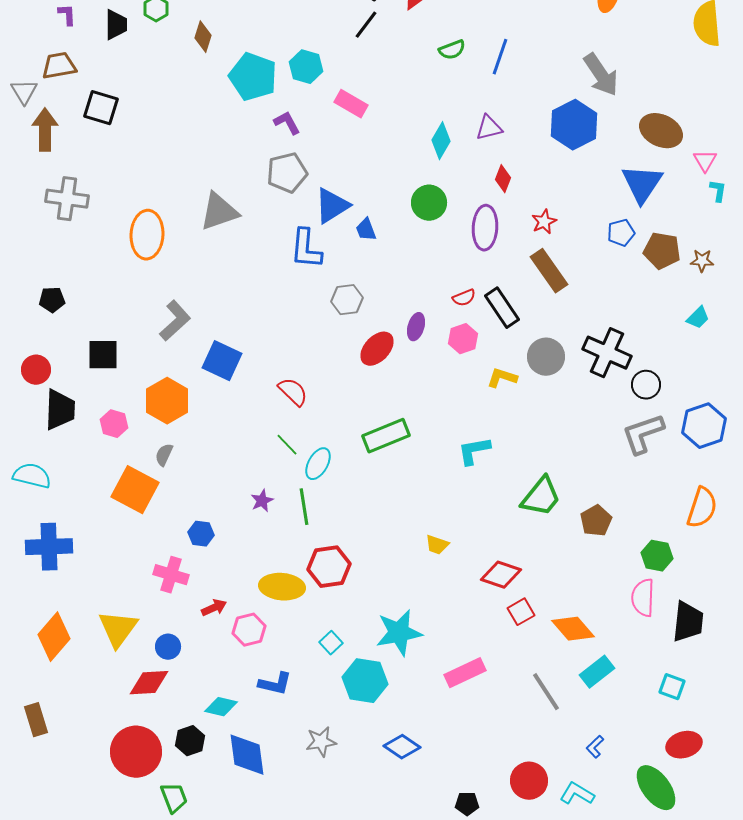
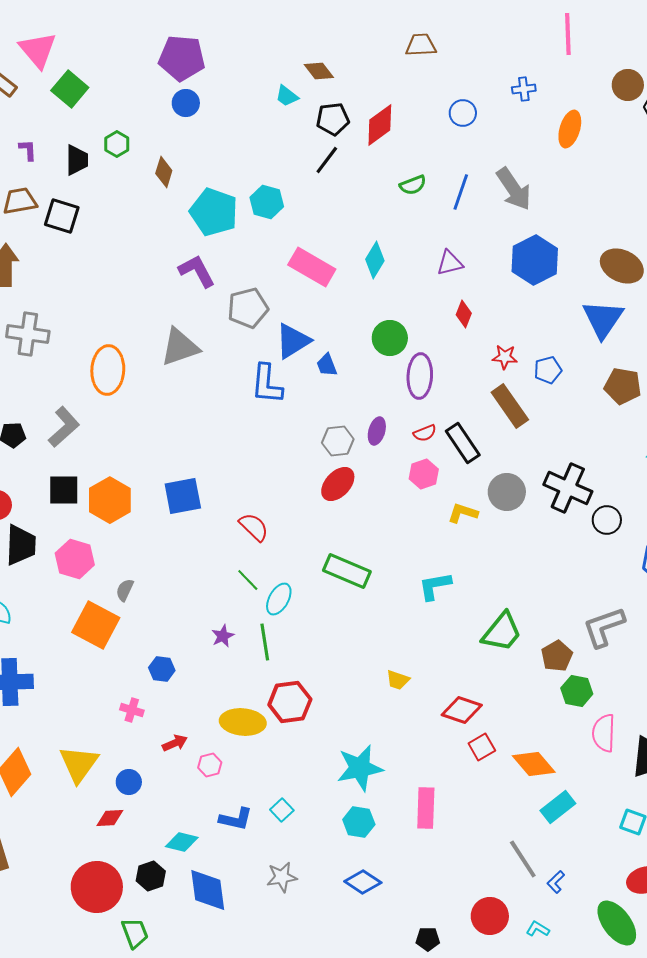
gray arrow: (601, 75) -> (514, 189), moved
pink rectangle: (351, 104) -> (312, 267), moved, size x1.4
black square: (101, 108) -> (62, 216), moved
purple L-shape: (287, 123) -> (197, 271), moved, size x1.4
cyan diamond: (441, 141) -> (375, 260), moved
red star: (544, 222) -> (505, 357), turned 30
purple ellipse: (485, 228) -> (420, 376), moved
blue pentagon: (621, 233) -> (548, 370), moved
gray hexagon: (347, 300) -> (338, 441), moved
gray L-shape: (175, 321) -> (64, 427), moved
purple ellipse: (416, 327) -> (377, 431), moved
blue square: (222, 361) -> (183, 496), turned -36
orange hexagon: (167, 401) -> (110, 500), moved
pink hexagon: (114, 424) -> (75, 559), size x1.4
gray L-shape: (643, 434) -> (604, 627), moved
green rectangle: (386, 436) -> (347, 571), turned 45
green hexagon: (657, 556) -> (577, 691), moved
pink cross: (171, 575) -> (132, 710), size x0.7
pink hexagon: (249, 630) -> (210, 765), size x0.7
cyan square: (331, 643) -> (282, 810), moved
pink rectangle: (465, 673) -> (426, 808), turned -63
cyan hexagon: (365, 681) -> (359, 822), moved, size x0.7
red diamond: (149, 683) -> (110, 818), size x0.7
gray line: (546, 692) -> (523, 859), moved
cyan L-shape: (577, 794) -> (538, 929), size x0.7

